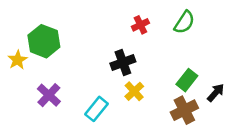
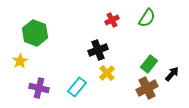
yellow star: (18, 60) -> (20, 61), moved
purple cross: (49, 95) -> (39, 88), moved, turned -30

